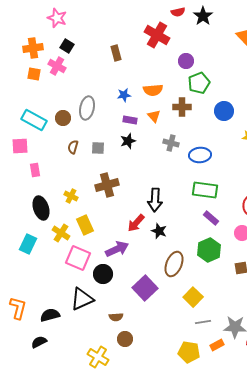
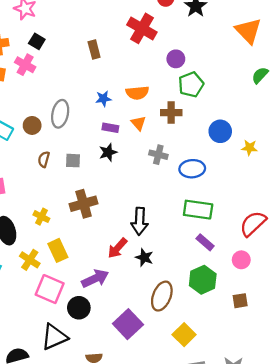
blue circle: (224, 111) -> (220, 131), moved

